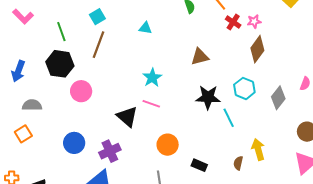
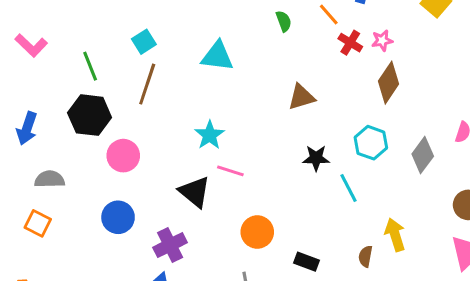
cyan triangle: (145, 28) -> (217, 56), size x1.6
cyan star: (152, 78) -> (210, 135), moved
black star: (208, 97) -> (316, 158), size x0.7
orange square: (23, 134) -> (38, 223), turned -30
blue circle: (74, 143) -> (118, 217), moved

